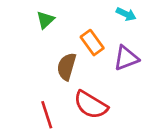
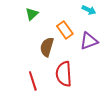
red semicircle: (91, 105) -> (64, 74), turned 55

